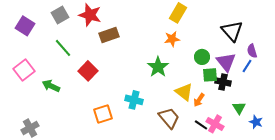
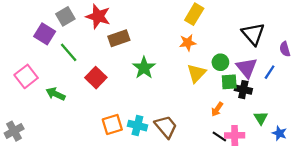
purple square: (25, 26) -> (45, 34), moved
purple semicircle: (252, 51) -> (285, 49), moved
green star: (158, 67) -> (144, 68), moved
yellow triangle: (184, 92) -> (196, 73), moved, turned 36
cyan cross: (134, 100) -> (137, 126), moved
brown trapezoid: (169, 118) -> (166, 127), moved
pink cross: (215, 124) -> (235, 135), turned -30
gray cross: (30, 128) -> (14, 131), moved

